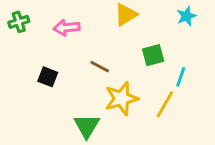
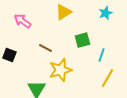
pink arrow: (66, 28) -> (22, 21), turned 42
yellow line: (165, 104) -> (107, 78), moved

